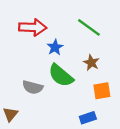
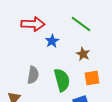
green semicircle: (61, 75) -> (62, 80), moved, turned -145
gray semicircle: (33, 87) -> (33, 75), turned -96

